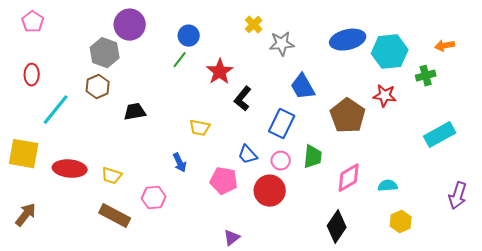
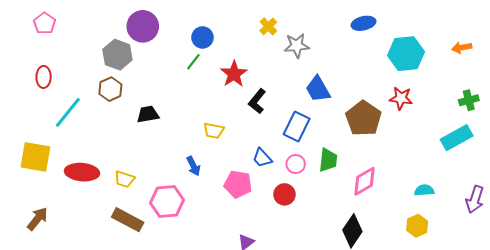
blue ellipse: (348, 40) -> (363, 23), moved, size x0.7
green cross: (426, 76) -> (469, 100), moved
cyan semicircle: (388, 186) -> (424, 190), moved
red circle: (270, 191) -> (285, 194), size x0.7
pink hexagon: (154, 198) -> (167, 201), size x1.4

